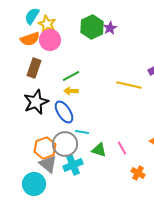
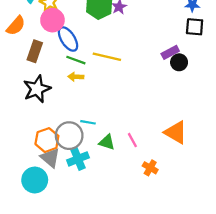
orange semicircle: (30, 39) -> (16, 26), moved, turned -30
green line: (71, 76) -> (76, 60), turned 48
yellow line: (129, 85) -> (107, 57), moved
blue ellipse: (64, 112) -> (68, 39), moved

